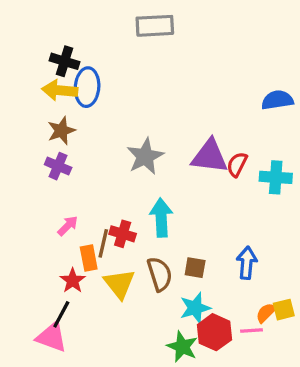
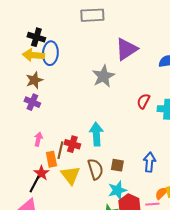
gray star: (145, 156) -> (103, 76), moved
purple triangle: (210, 156) -> (126, 49), moved, turned -40
pink arrow: (68, 226) -> (38, 139), turned -32
black line: (61, 314) -> (34, 184), moved

